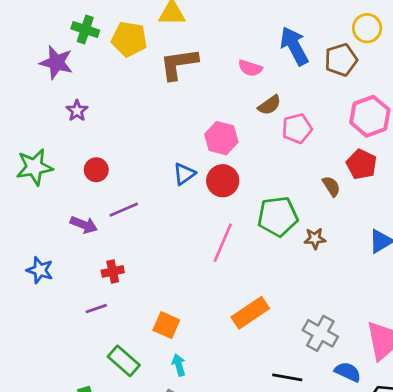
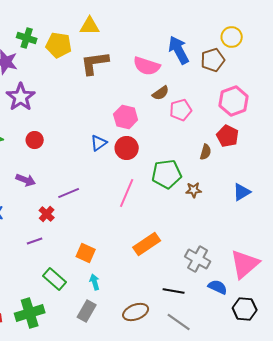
pink semicircle: (250, 68) -> (147, 66), size x1.5
purple star: (77, 111) -> (21, 97), size x1.8
brown semicircle: (331, 186) -> (206, 152), turned 49
purple line: (124, 210) -> (69, 193), moved
red cross: (113, 271) -> (47, 214), turned -35

